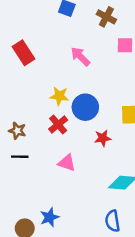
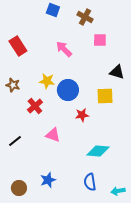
red cross: (58, 124) -> (35, 106), moved
brown star: (17, 131) -> (13, 85), moved
black line: (20, 157) -> (15, 141), moved, turned -40
blue star: (49, 217) -> (48, 180), moved

